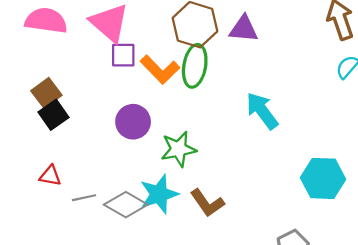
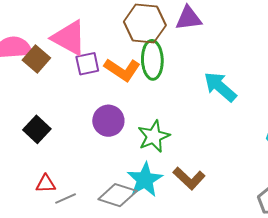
brown square: (46, 93) -> (36, 59), moved
gray line: (84, 198) -> (66, 198), moved

